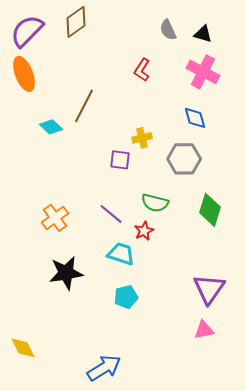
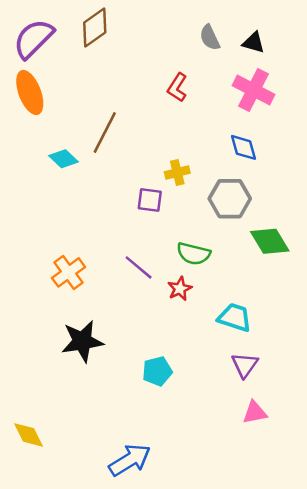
green diamond: (210, 210) -> (270, 241), moved, turned -48
cyan trapezoid: (121, 254) -> (235, 317), moved
purple triangle: (209, 289) -> (245, 365), moved, size x0.7

